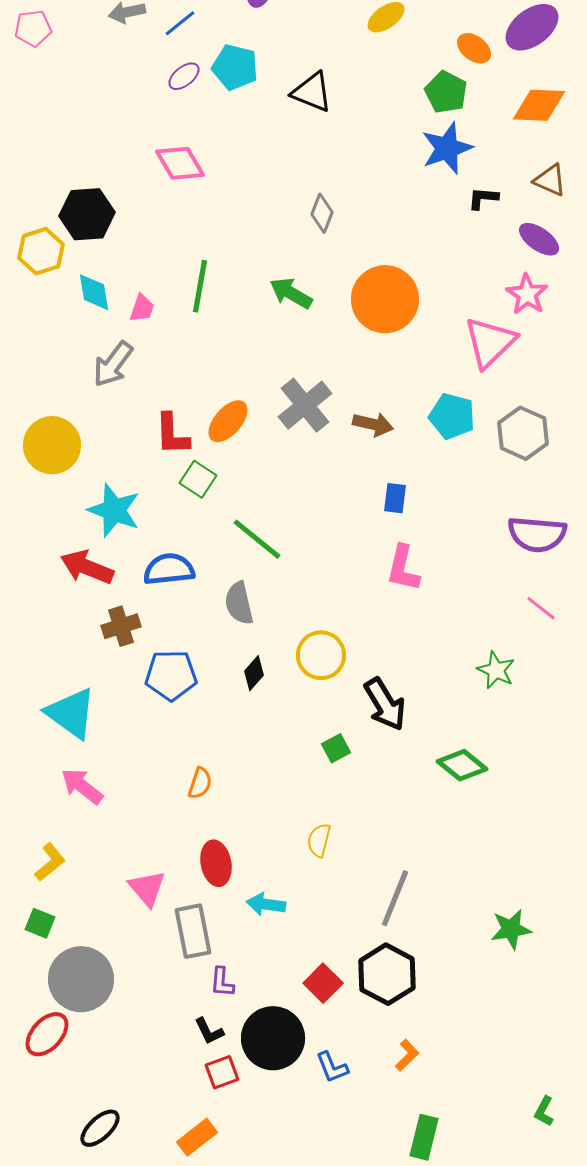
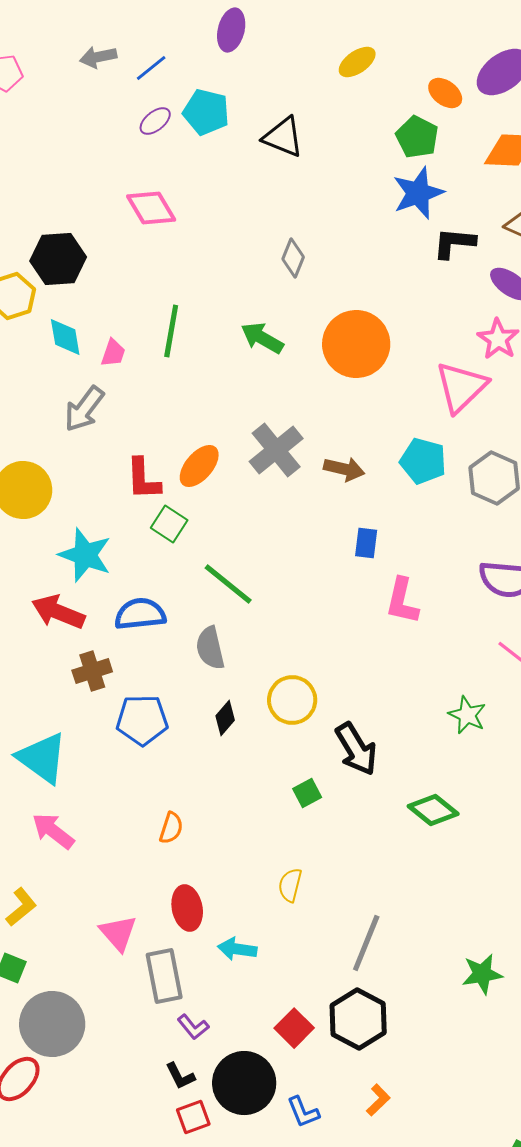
black L-shape: (483, 198) -> (454, 243), size x1.4
pink L-shape: (403, 568) -> (402, 601), moved
purple L-shape: (222, 982) -> (193, 1027), turned -44

